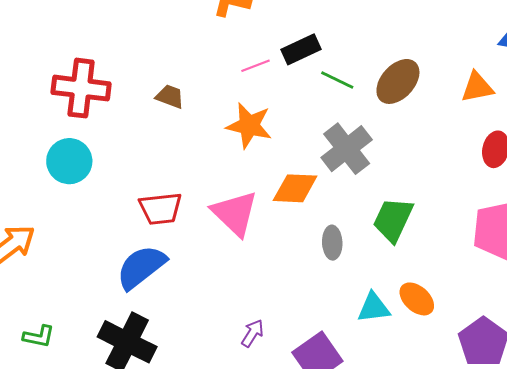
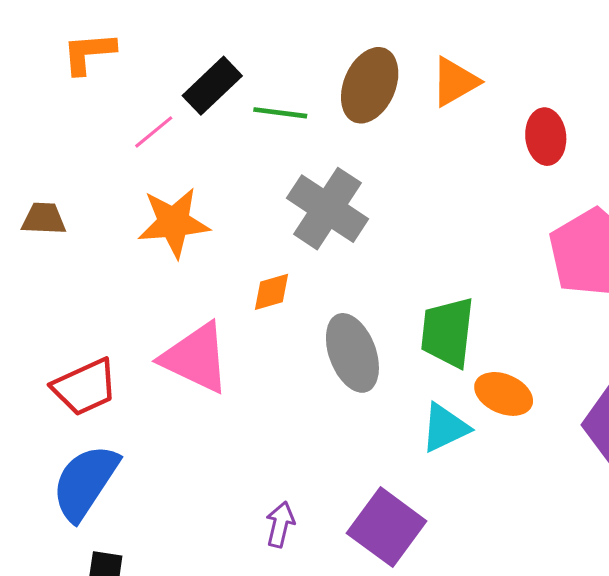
orange triangle: (477, 87) -> (455, 82), moved
orange diamond: (295, 188) -> (271, 292), size x0.6
green trapezoid: (393, 220) -> (448, 332), moved
gray ellipse: (332, 243) -> (352, 353), size x1.5

